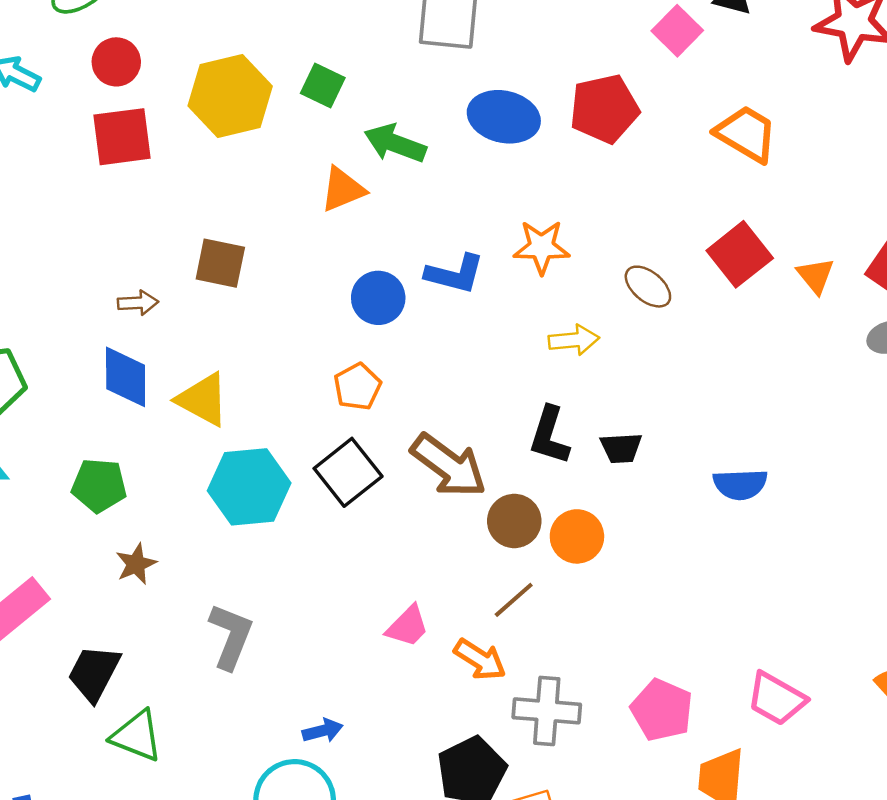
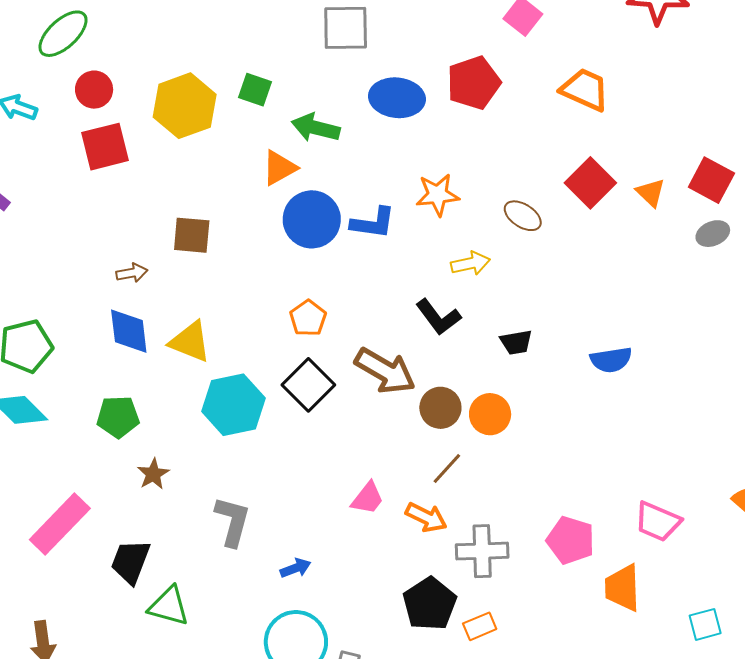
blue circle: (378, 298) -> (312, 219), moved, size x1.4
black L-shape: (549, 435) -> (438, 317), moved, turned -48
blue arrow: (323, 731) -> (296, 568), moved

